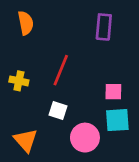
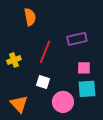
orange semicircle: (26, 23) -> (30, 17), moved
purple rectangle: (104, 27) -> (77, 39), moved, turned 72
yellow cross: (19, 81) -> (14, 60), turned -32

